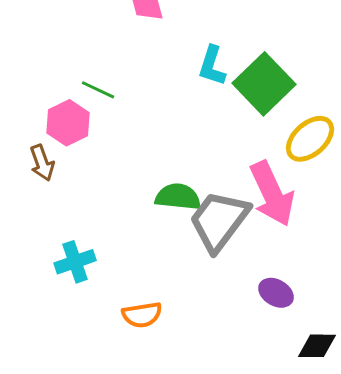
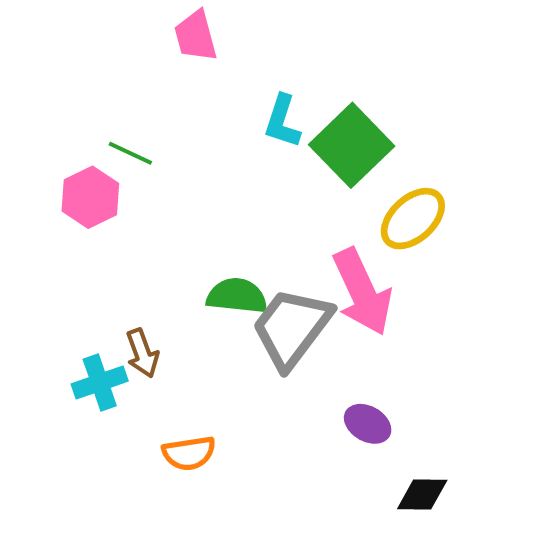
brown arrow: (42, 163) -> (142, 353), moved

